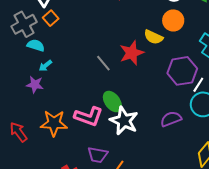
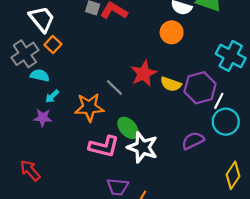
orange circle: (173, 20) -> (172, 32), moved
yellow semicircle: (153, 37) -> (171, 84), moved
orange star: (54, 123) -> (89, 107), moved

